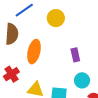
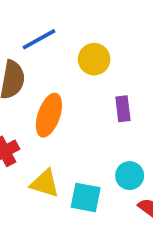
purple rectangle: (75, 55) -> (123, 109), moved

